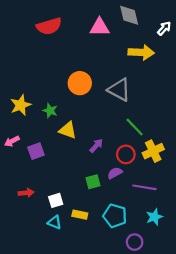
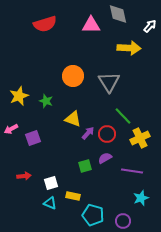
gray triangle: (119, 90) -> (109, 82), turned 30
yellow triangle: (68, 130) -> (73, 119), moved
red circle: (126, 154) -> (107, 134), moved
cyan pentagon: (115, 216) -> (93, 215), moved

